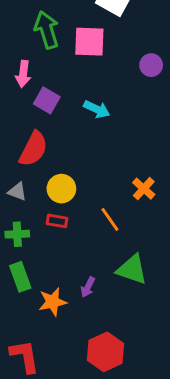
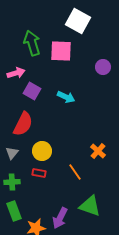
pink arrow: (23, 74) -> (16, 73), turned -114
gray triangle: (17, 192) -> (12, 153), turned 48
purple arrow: (88, 287) -> (60, 218), size x1.5

